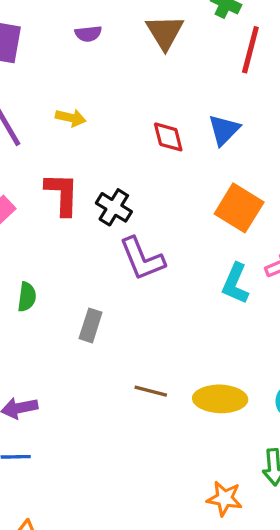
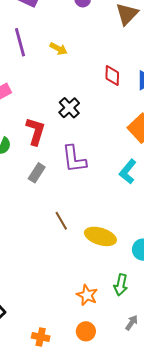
red L-shape: (62, 194) -> (36, 131), moved
purple L-shape: (142, 259) -> (74, 159), moved
brown line: (151, 391) -> (61, 221), turned 30

